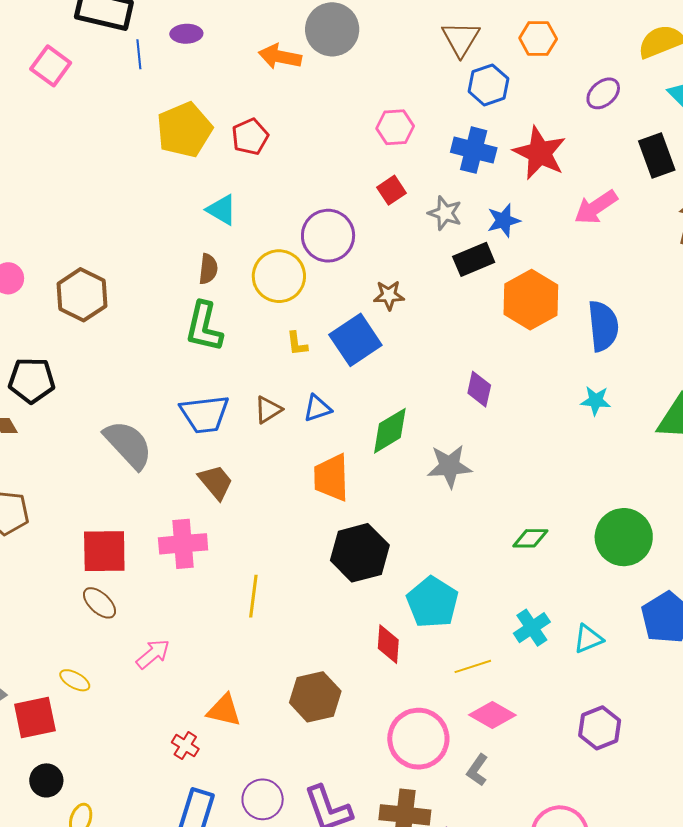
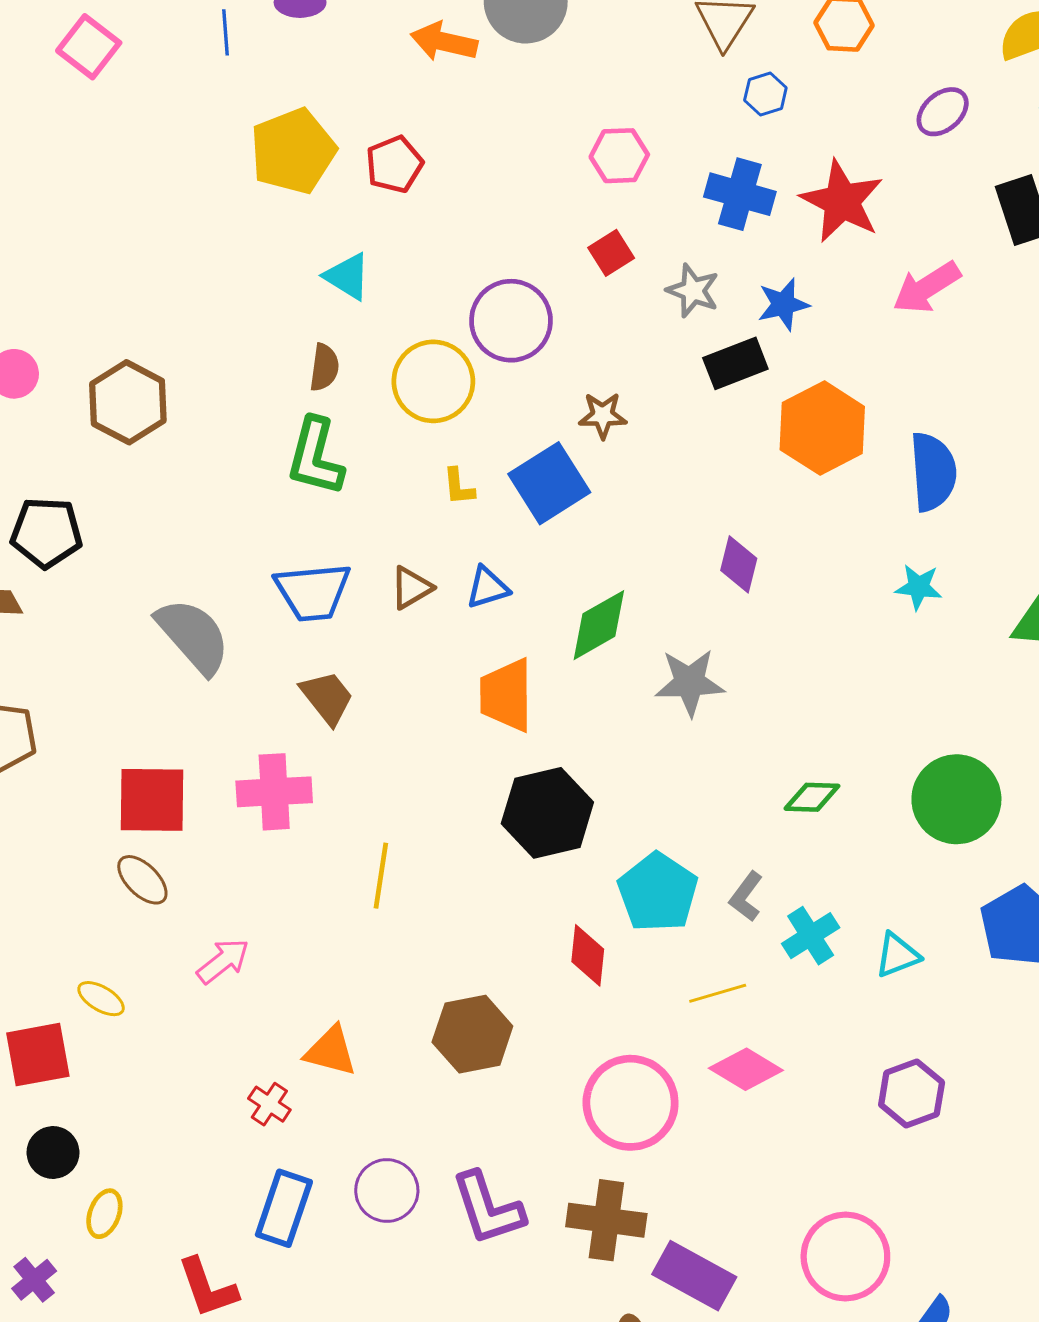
blue hexagon: (488, 85) -> (765, 94), size x0.7
gray L-shape: (477, 770) -> (746, 897), moved

